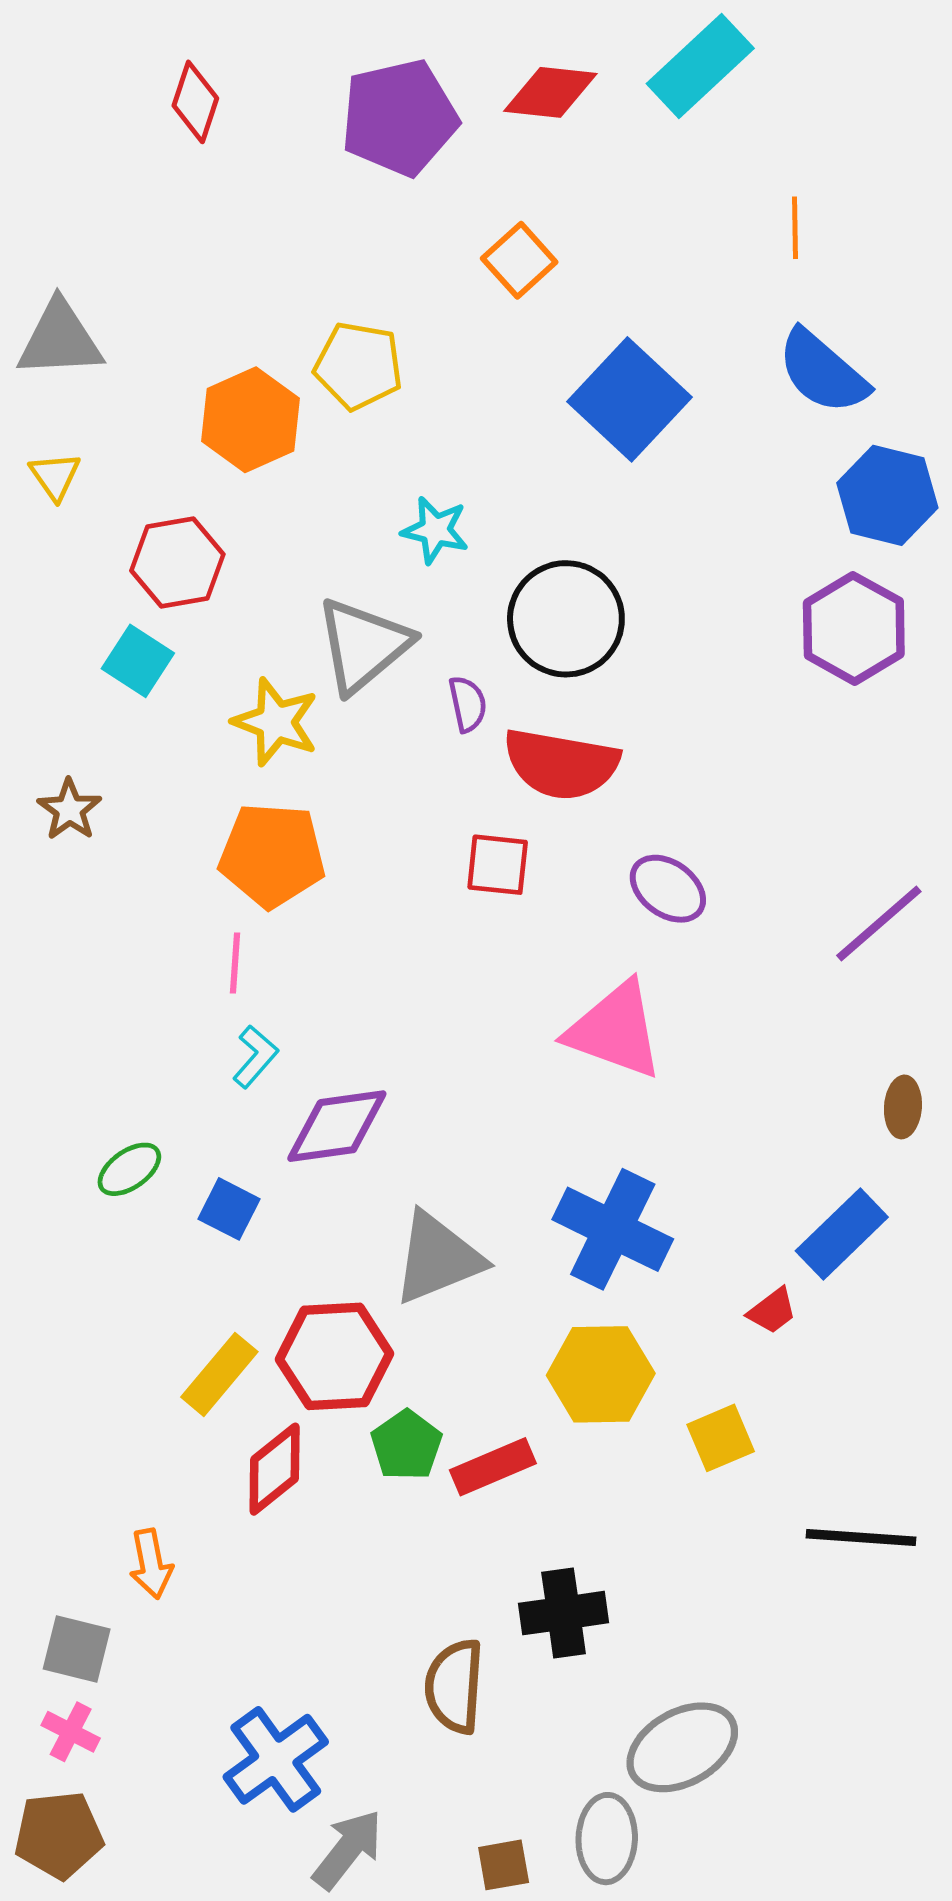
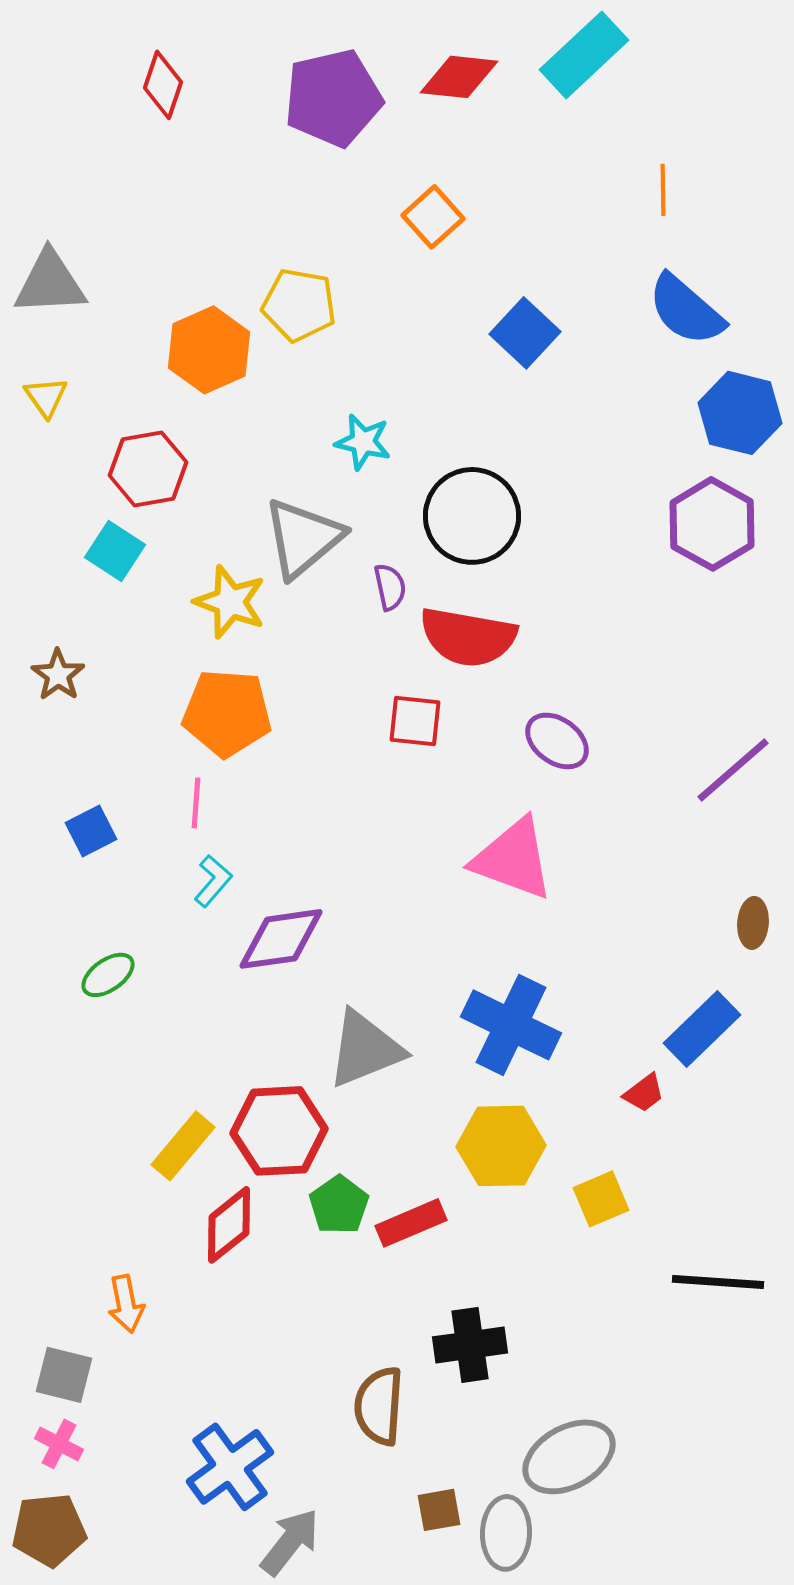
blue square: (630, 399) -> (525, 333), size x0.7
blue square: (229, 1209) -> (91, 831), moved, turned 36
brown square: (504, 1865) -> (439, 1510), moved

